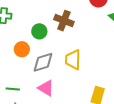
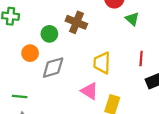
yellow trapezoid: (73, 60) -> (102, 63), moved
pink triangle: (46, 88) -> (89, 91), moved

